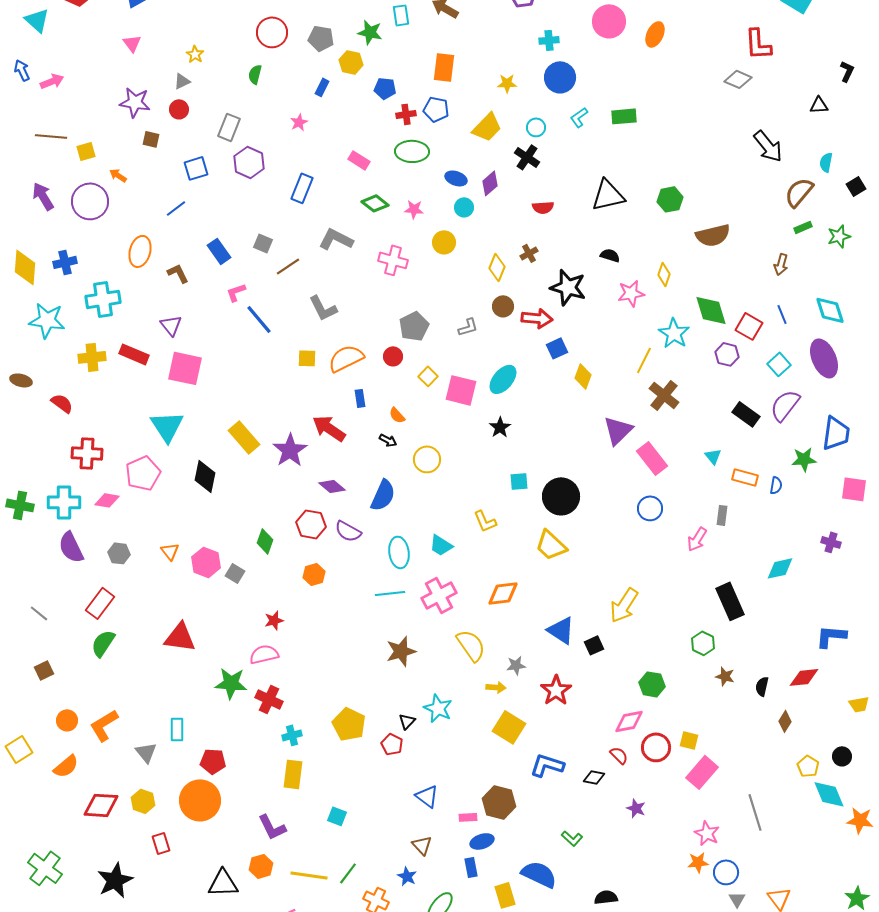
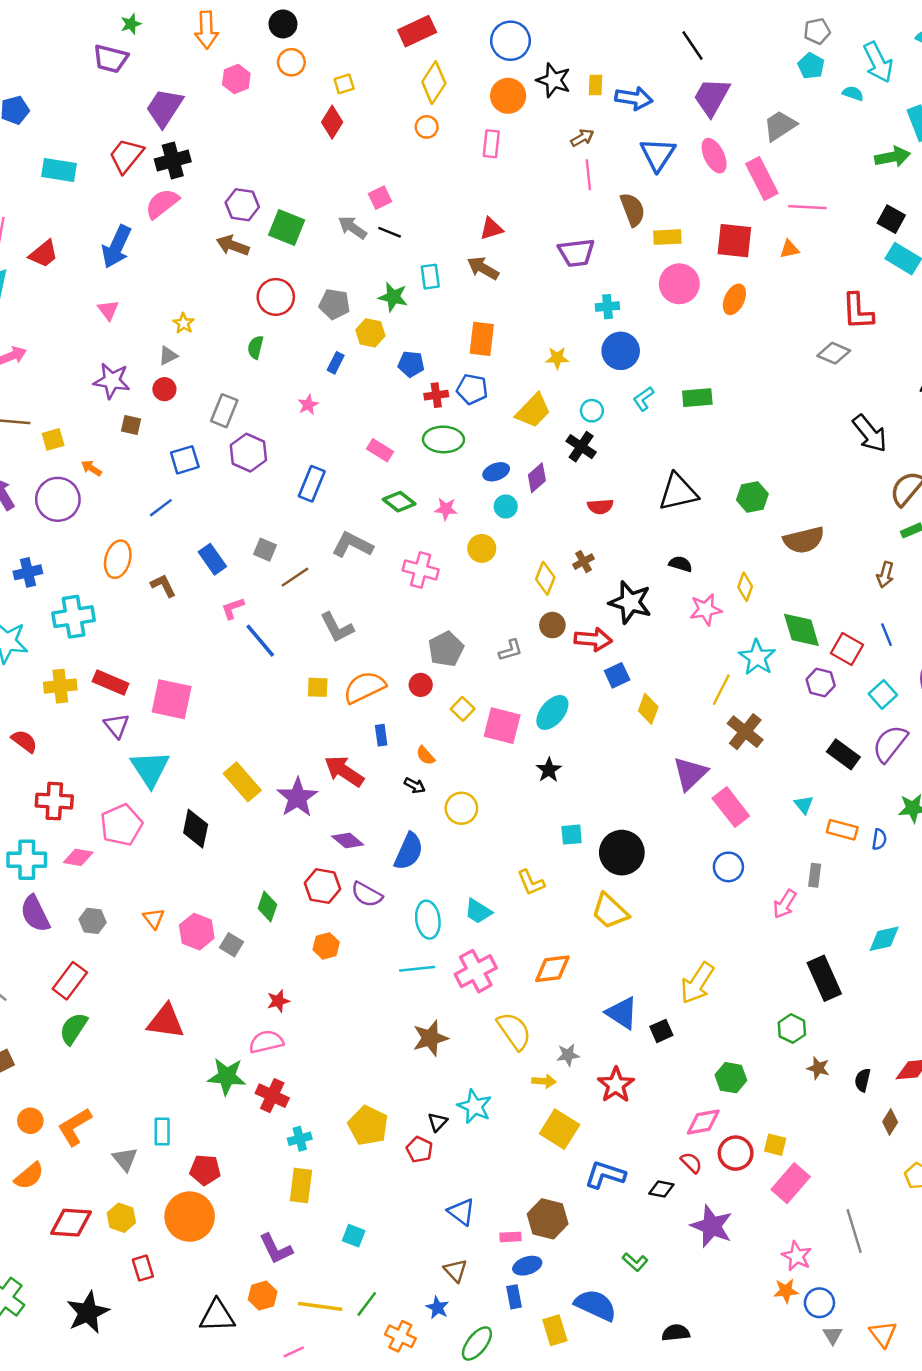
blue ellipse: (456, 178) -> (496, 472), turned -40
purple triangle: (171, 325) -> (117, 726), moved
purple star: (636, 808) -> (712, 1226), size x1.8

